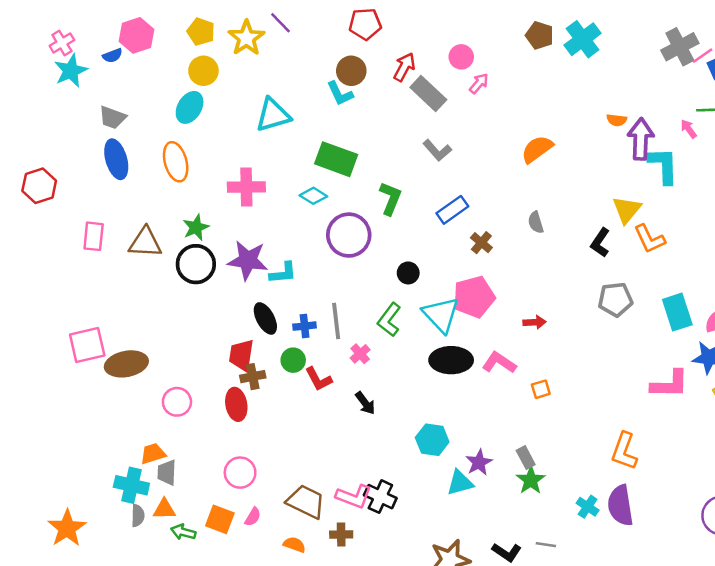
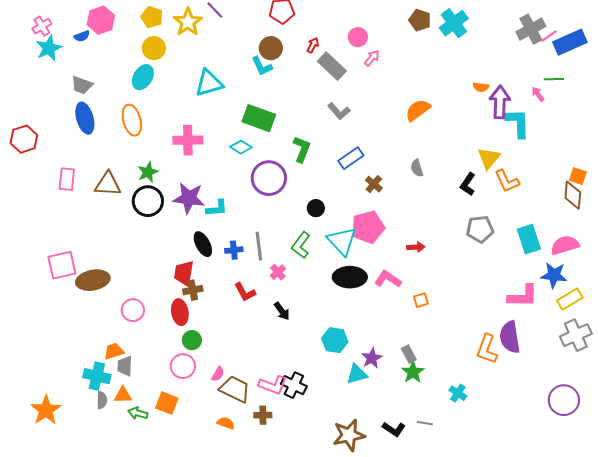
red arrow: (404, 67) -> (313, 45), size x0.7
green circle: (293, 360) -> (192, 340), moved
purple semicircle: (620, 505) -> (510, 337), moved
pink semicircle: (253, 517) -> (218, 374), moved

